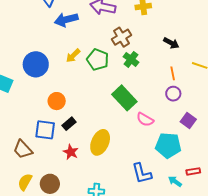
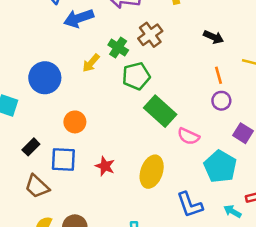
green cross: (131, 59) -> (118, 48), moved
green pentagon: (98, 60) -> (136, 76), moved, turned -30
black rectangle: (69, 124) -> (31, 147), moved
yellow ellipse: (100, 142) -> (152, 172), moved
cyan pentagon: (168, 145) -> (220, 167), turned 30
red star: (71, 152) -> (105, 166), moved

